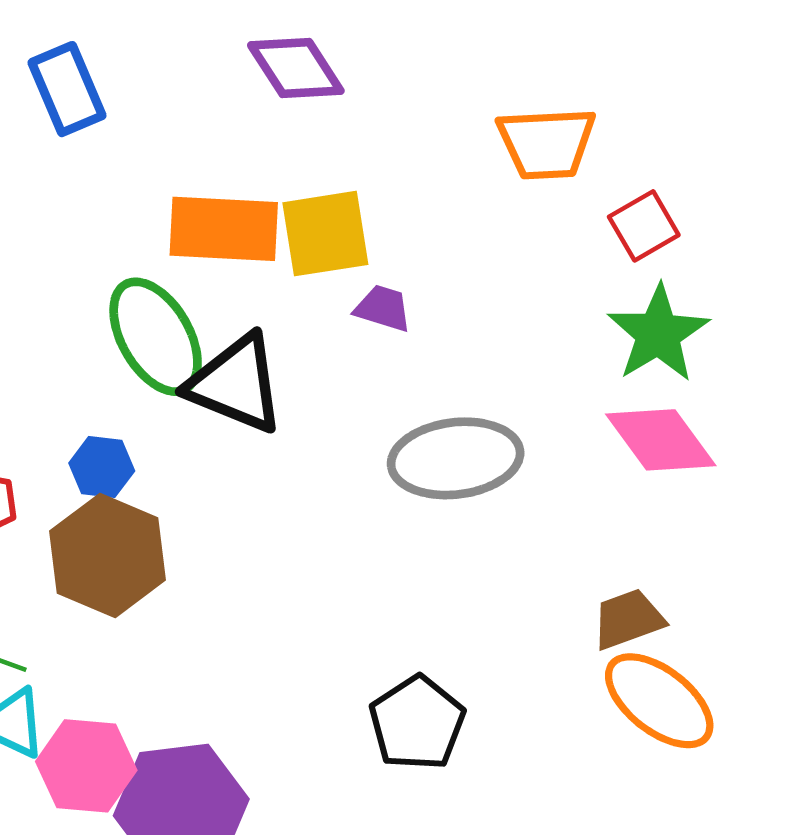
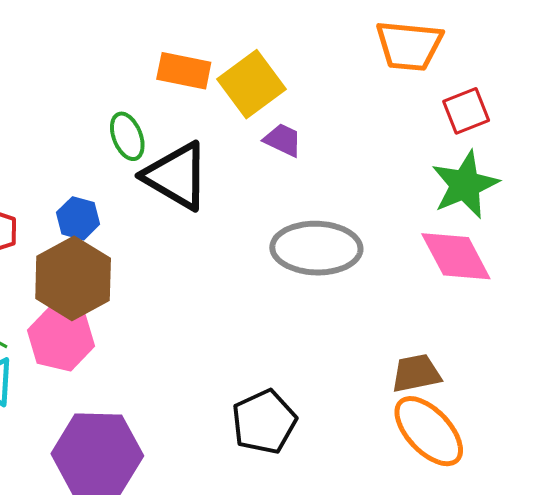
orange rectangle: (224, 229) -> (184, 71), size x0.7
yellow square: (325, 234) -> (252, 84), turned -36
green ellipse: (156, 337) -> (127, 136), size x0.6
pink hexagon: (86, 766) -> (61, 338), moved

